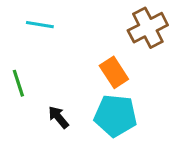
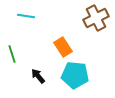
orange rectangle: (114, 72) -> (63, 47), moved

